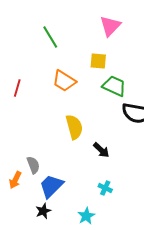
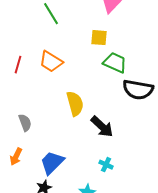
orange trapezoid: (64, 81) -> (51, 62), moved
black arrow: (101, 150) -> (102, 127), size x1.4
gray semicircle: (33, 165) -> (25, 123), moved

